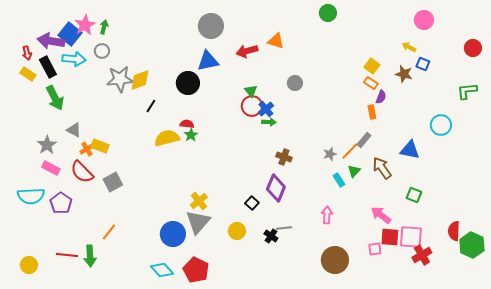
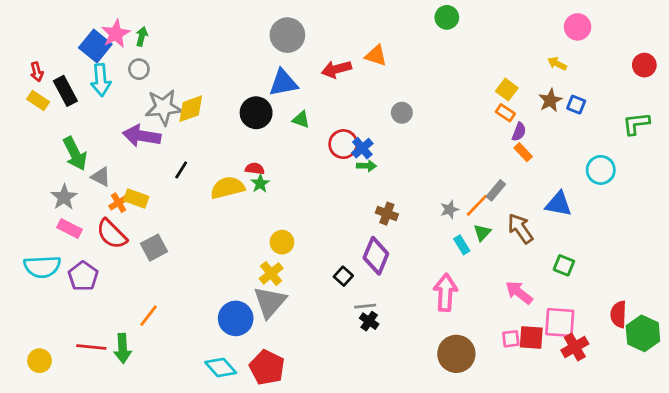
purple arrow: (51, 41) -> (142, 136), moved
cyan arrow: (74, 59) -> (101, 80), turned 80
blue square: (423, 64) -> (576, 105), moved
brown star: (404, 74) -> (550, 100), turned 30
green triangle: (251, 91) -> (301, 120), moved, turned -32
green arrow: (55, 98) -> (75, 154), moved
black line: (151, 106) -> (181, 170), moved
orange rectangle: (372, 112) -> (523, 152), moved, turned -32
pink arrow: (327, 215) -> (445, 293), size x1.5
gray line: (284, 228) -> (365, 306), moved
yellow circle: (237, 231) -> (282, 242), moved
red square: (390, 237) -> (531, 337), moved

